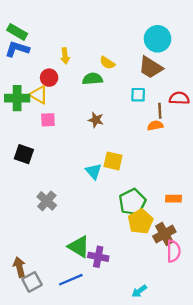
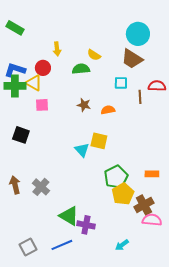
blue L-shape: (17, 49) -> (15, 70), moved
orange semicircle: (155, 126) -> (108, 110), moved
gray cross: (47, 201) -> (41, 187), moved
pink semicircle: (174, 251) -> (152, 220), turned -84
brown arrow: (19, 267) -> (15, 185), moved
cyan arrow: (139, 291) -> (122, 245), moved

